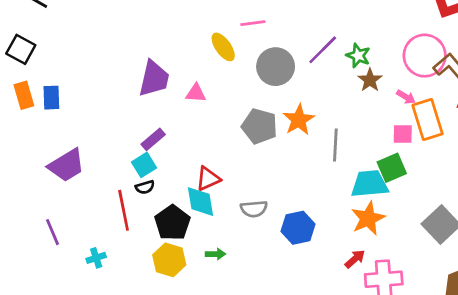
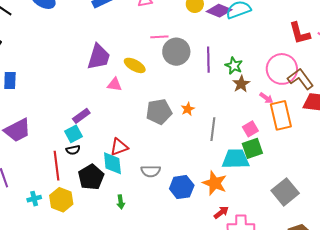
yellow ellipse: (223, 47) -> (135, 65), moved, turned -30
purple line: (323, 50) -> (208, 60), turned -50
gray circle: (276, 67) -> (176, 52), moved
purple trapezoid: (154, 79) -> (99, 57), moved
orange star: (299, 120) -> (188, 109), size x0.6
gray pentagon: (259, 126) -> (159, 112), turned -30
pink square: (403, 134) -> (250, 129), moved, turned -35
orange star: (368, 218) -> (215, 183), moved, turned -30
green arrow: (215, 254) -> (121, 202), turned 80
yellow hexagon: (169, 260) -> (61, 200), moved

